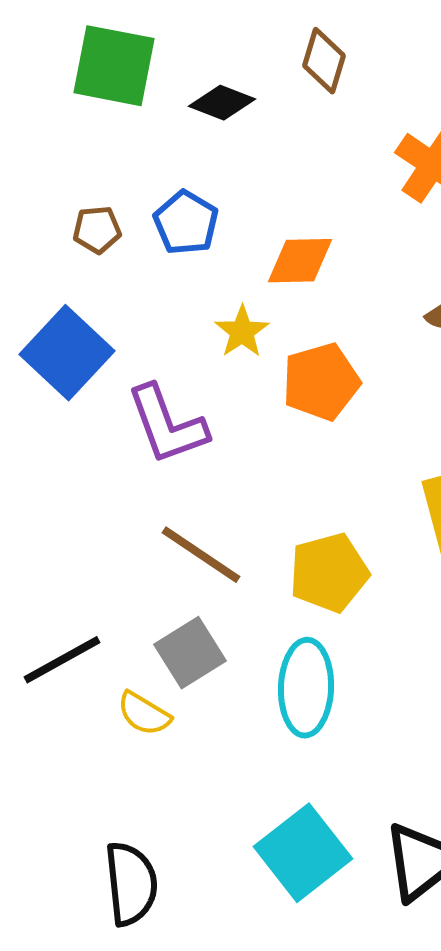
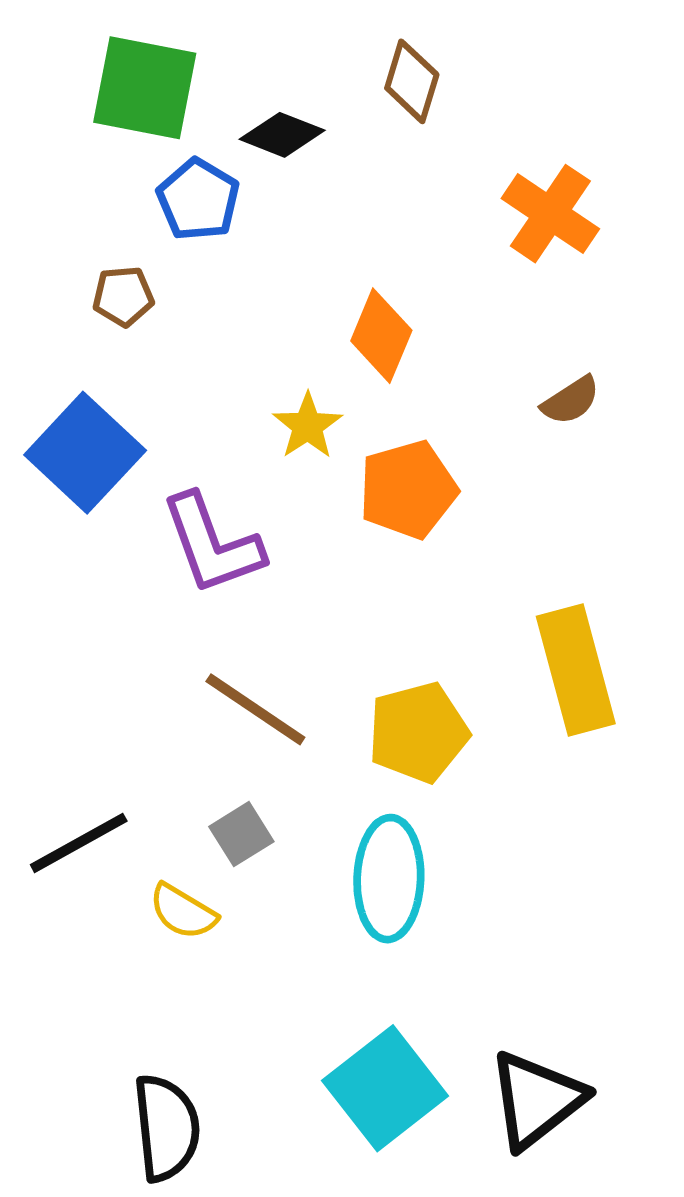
blue pentagon: (186, 223) -> (198, 200), moved
orange diamond: (300, 261) -> (381, 336), turned -66
gray square: (190, 653) -> (241, 834), size x0.7

